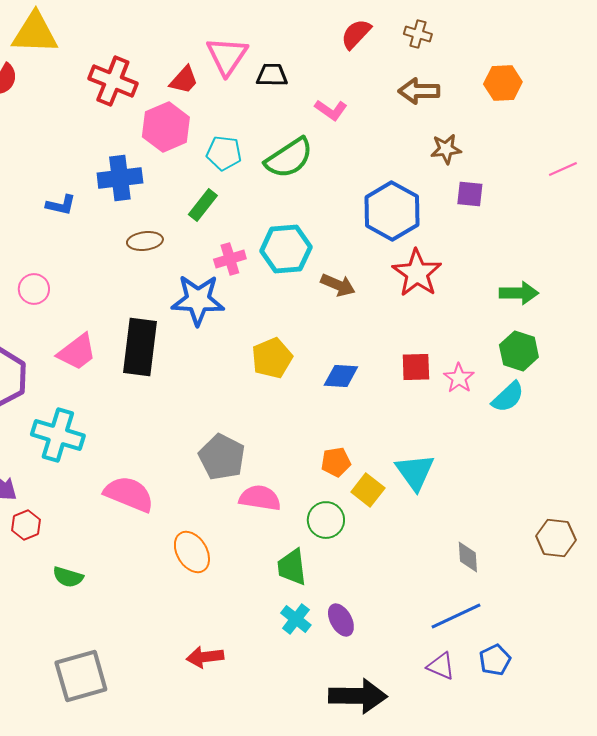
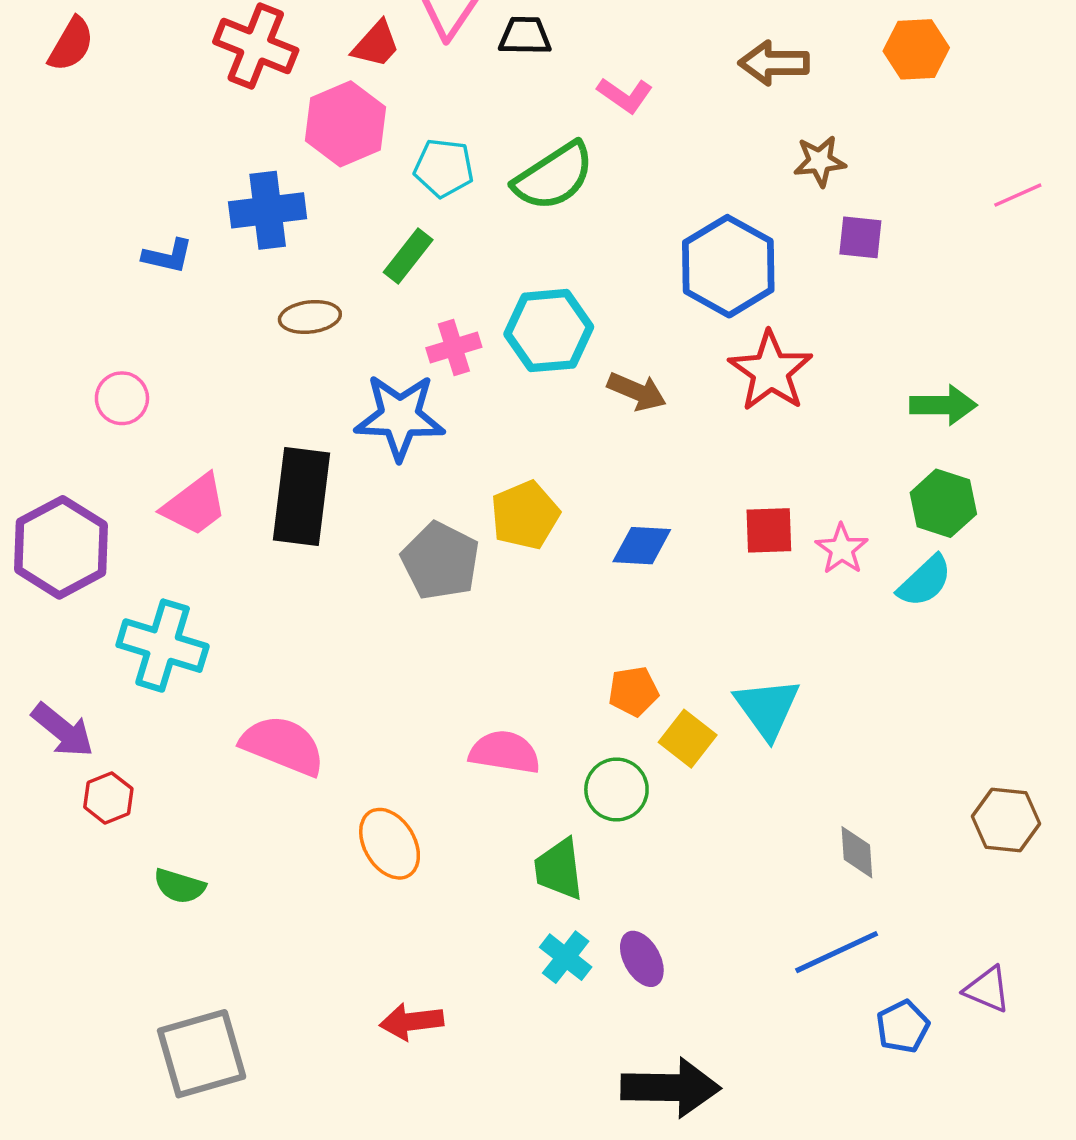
gray pentagon: (222, 457) -> (440, 561), moved
purple triangle: (441, 666) -> (987, 989), moved

